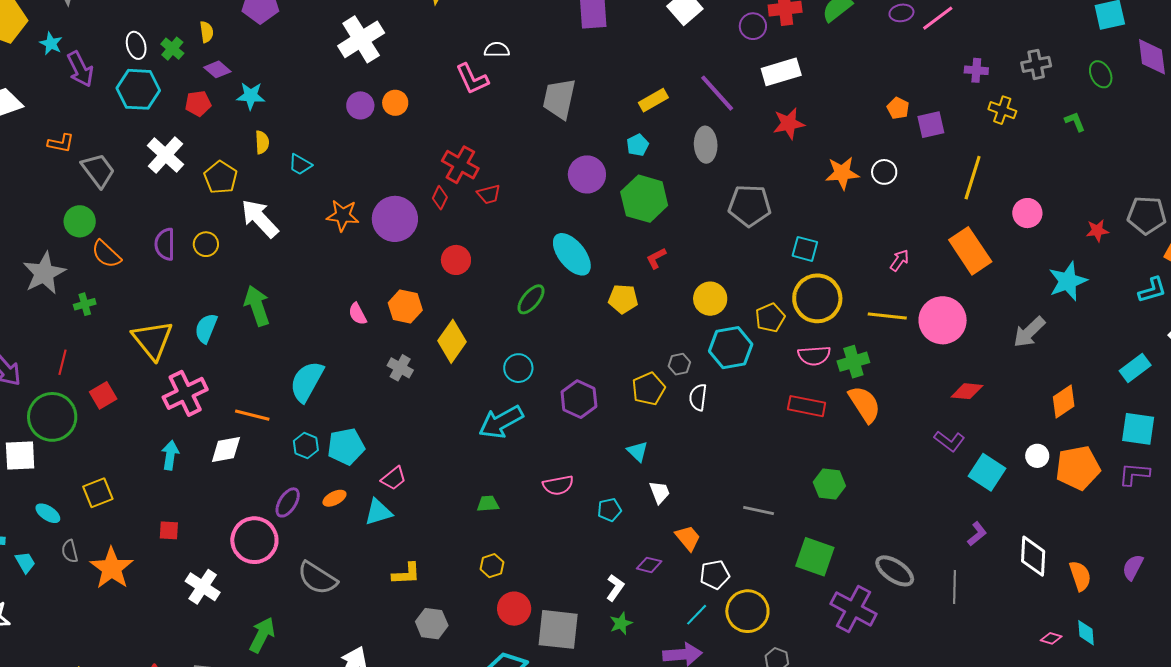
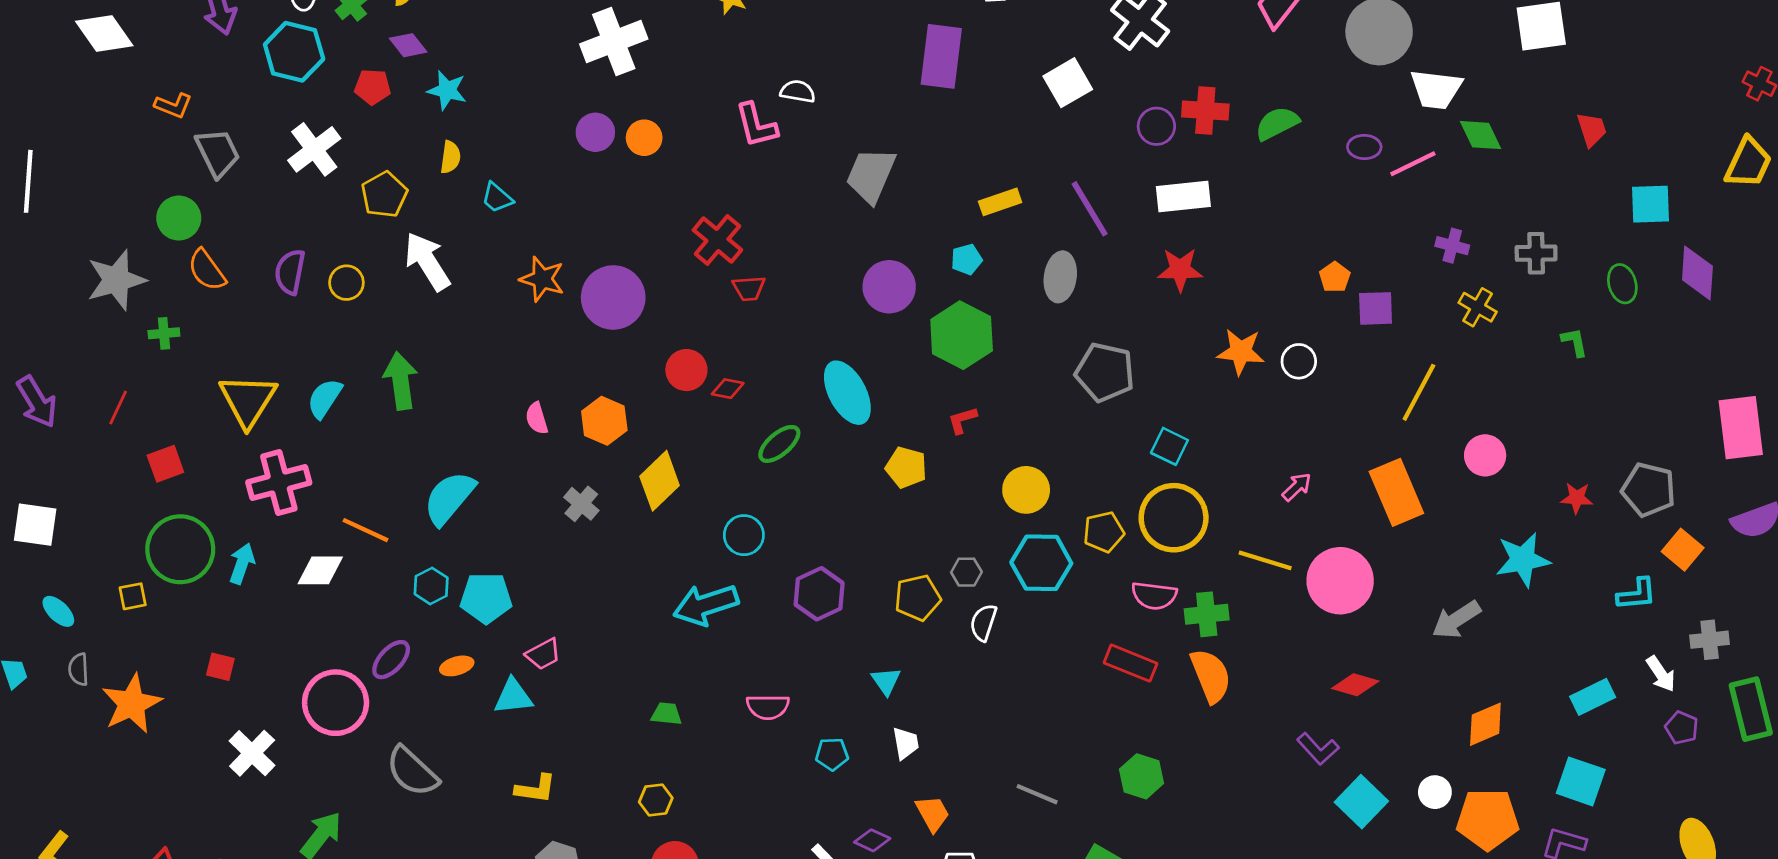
red diamond: (440, 198) -> (728, 389), moved, turned 65
green circle: (52, 417) -> (180, 549), moved
yellow square: (98, 493) -> (133, 596), size x0.7

